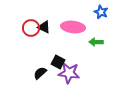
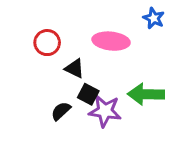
black triangle: (44, 27) -> (75, 68), moved
green arrow: (96, 42) -> (146, 94), moved, size x1.6

